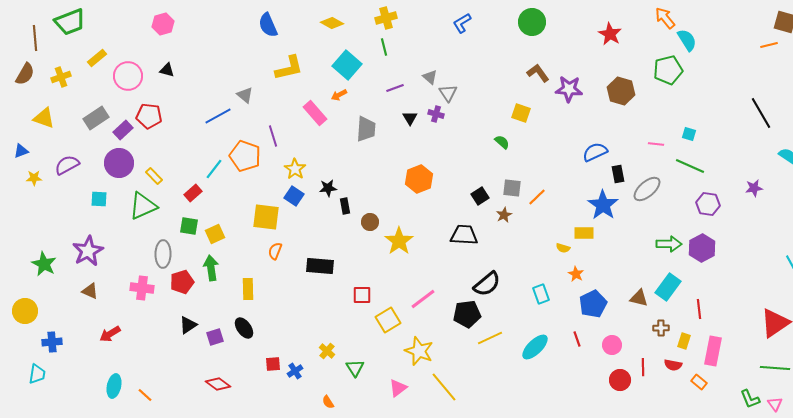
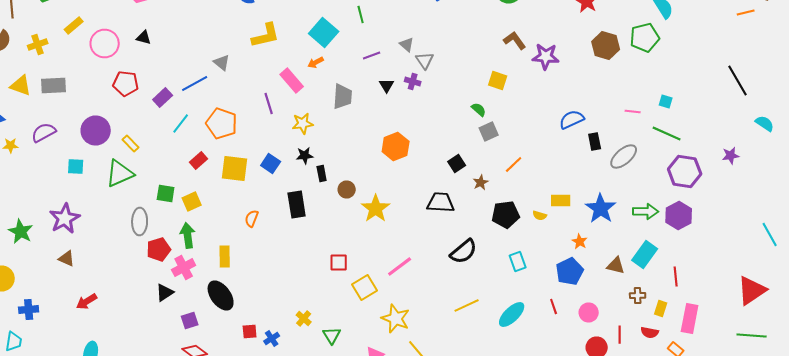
brown hexagon: (621, 91) -> (606, 46), moved
gray rectangle: (96, 118) -> (54, 86), moved, turned 30
purple rectangle: (123, 130) -> (163, 98), moved
purple line: (273, 136) -> (269, 104), moved
cyan line: (214, 169) -> (181, 124), moved
yellow star: (295, 169) -> (303, 124), moved, turned 30
gray square: (512, 188) -> (489, 132), moved, turned -30
red rectangle: (193, 193) -> (199, 160), moved
purple hexagon: (708, 204) -> (685, 172), size x1.4
blue star: (603, 205) -> (601, 208), moved
yellow square: (266, 217) -> (235, 168), moved
black rectangle: (320, 266) -> (297, 204), moved, turned 76
orange star: (576, 274) -> (580, 242), moved
pink cross: (142, 288) -> (184, 268), moved, turned -35
black pentagon: (467, 314) -> (506, 214), moved
black ellipse: (244, 328) -> (221, 296), size x1.4
purple square: (215, 337) -> (190, 320), moved

